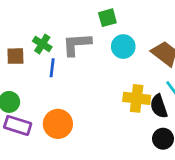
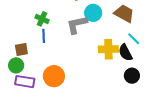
green cross: (42, 44) -> (42, 19), moved
gray L-shape: (77, 44) -> (77, 25), moved
brown square: (15, 56) -> (21, 50), moved

